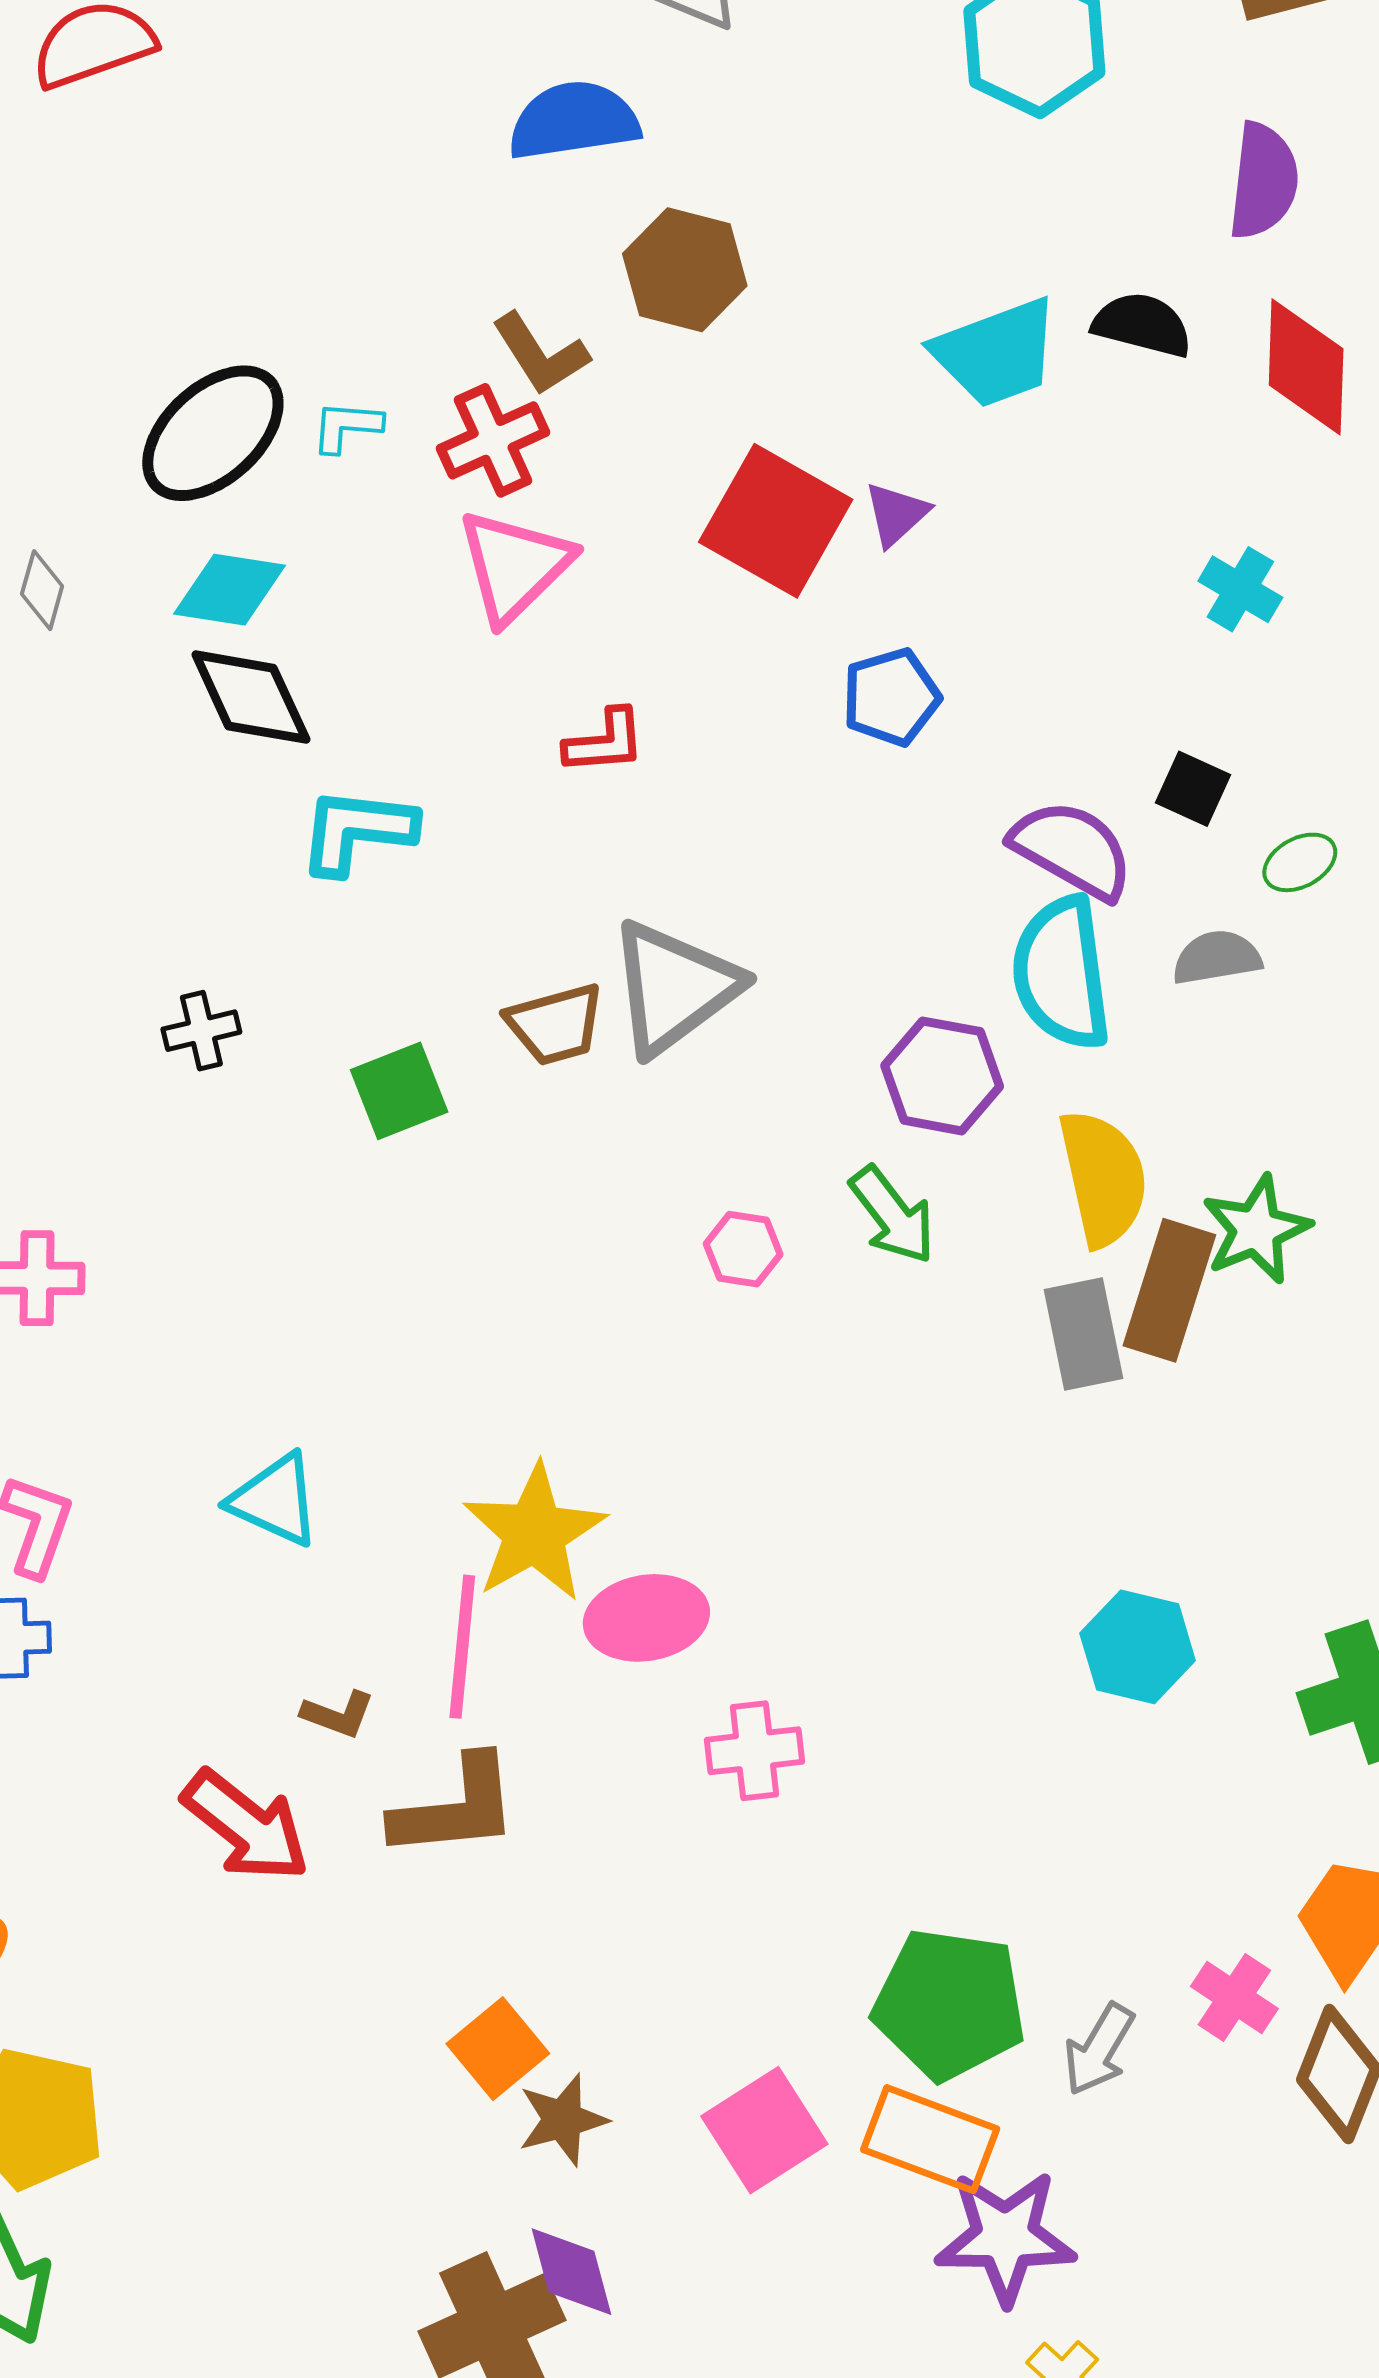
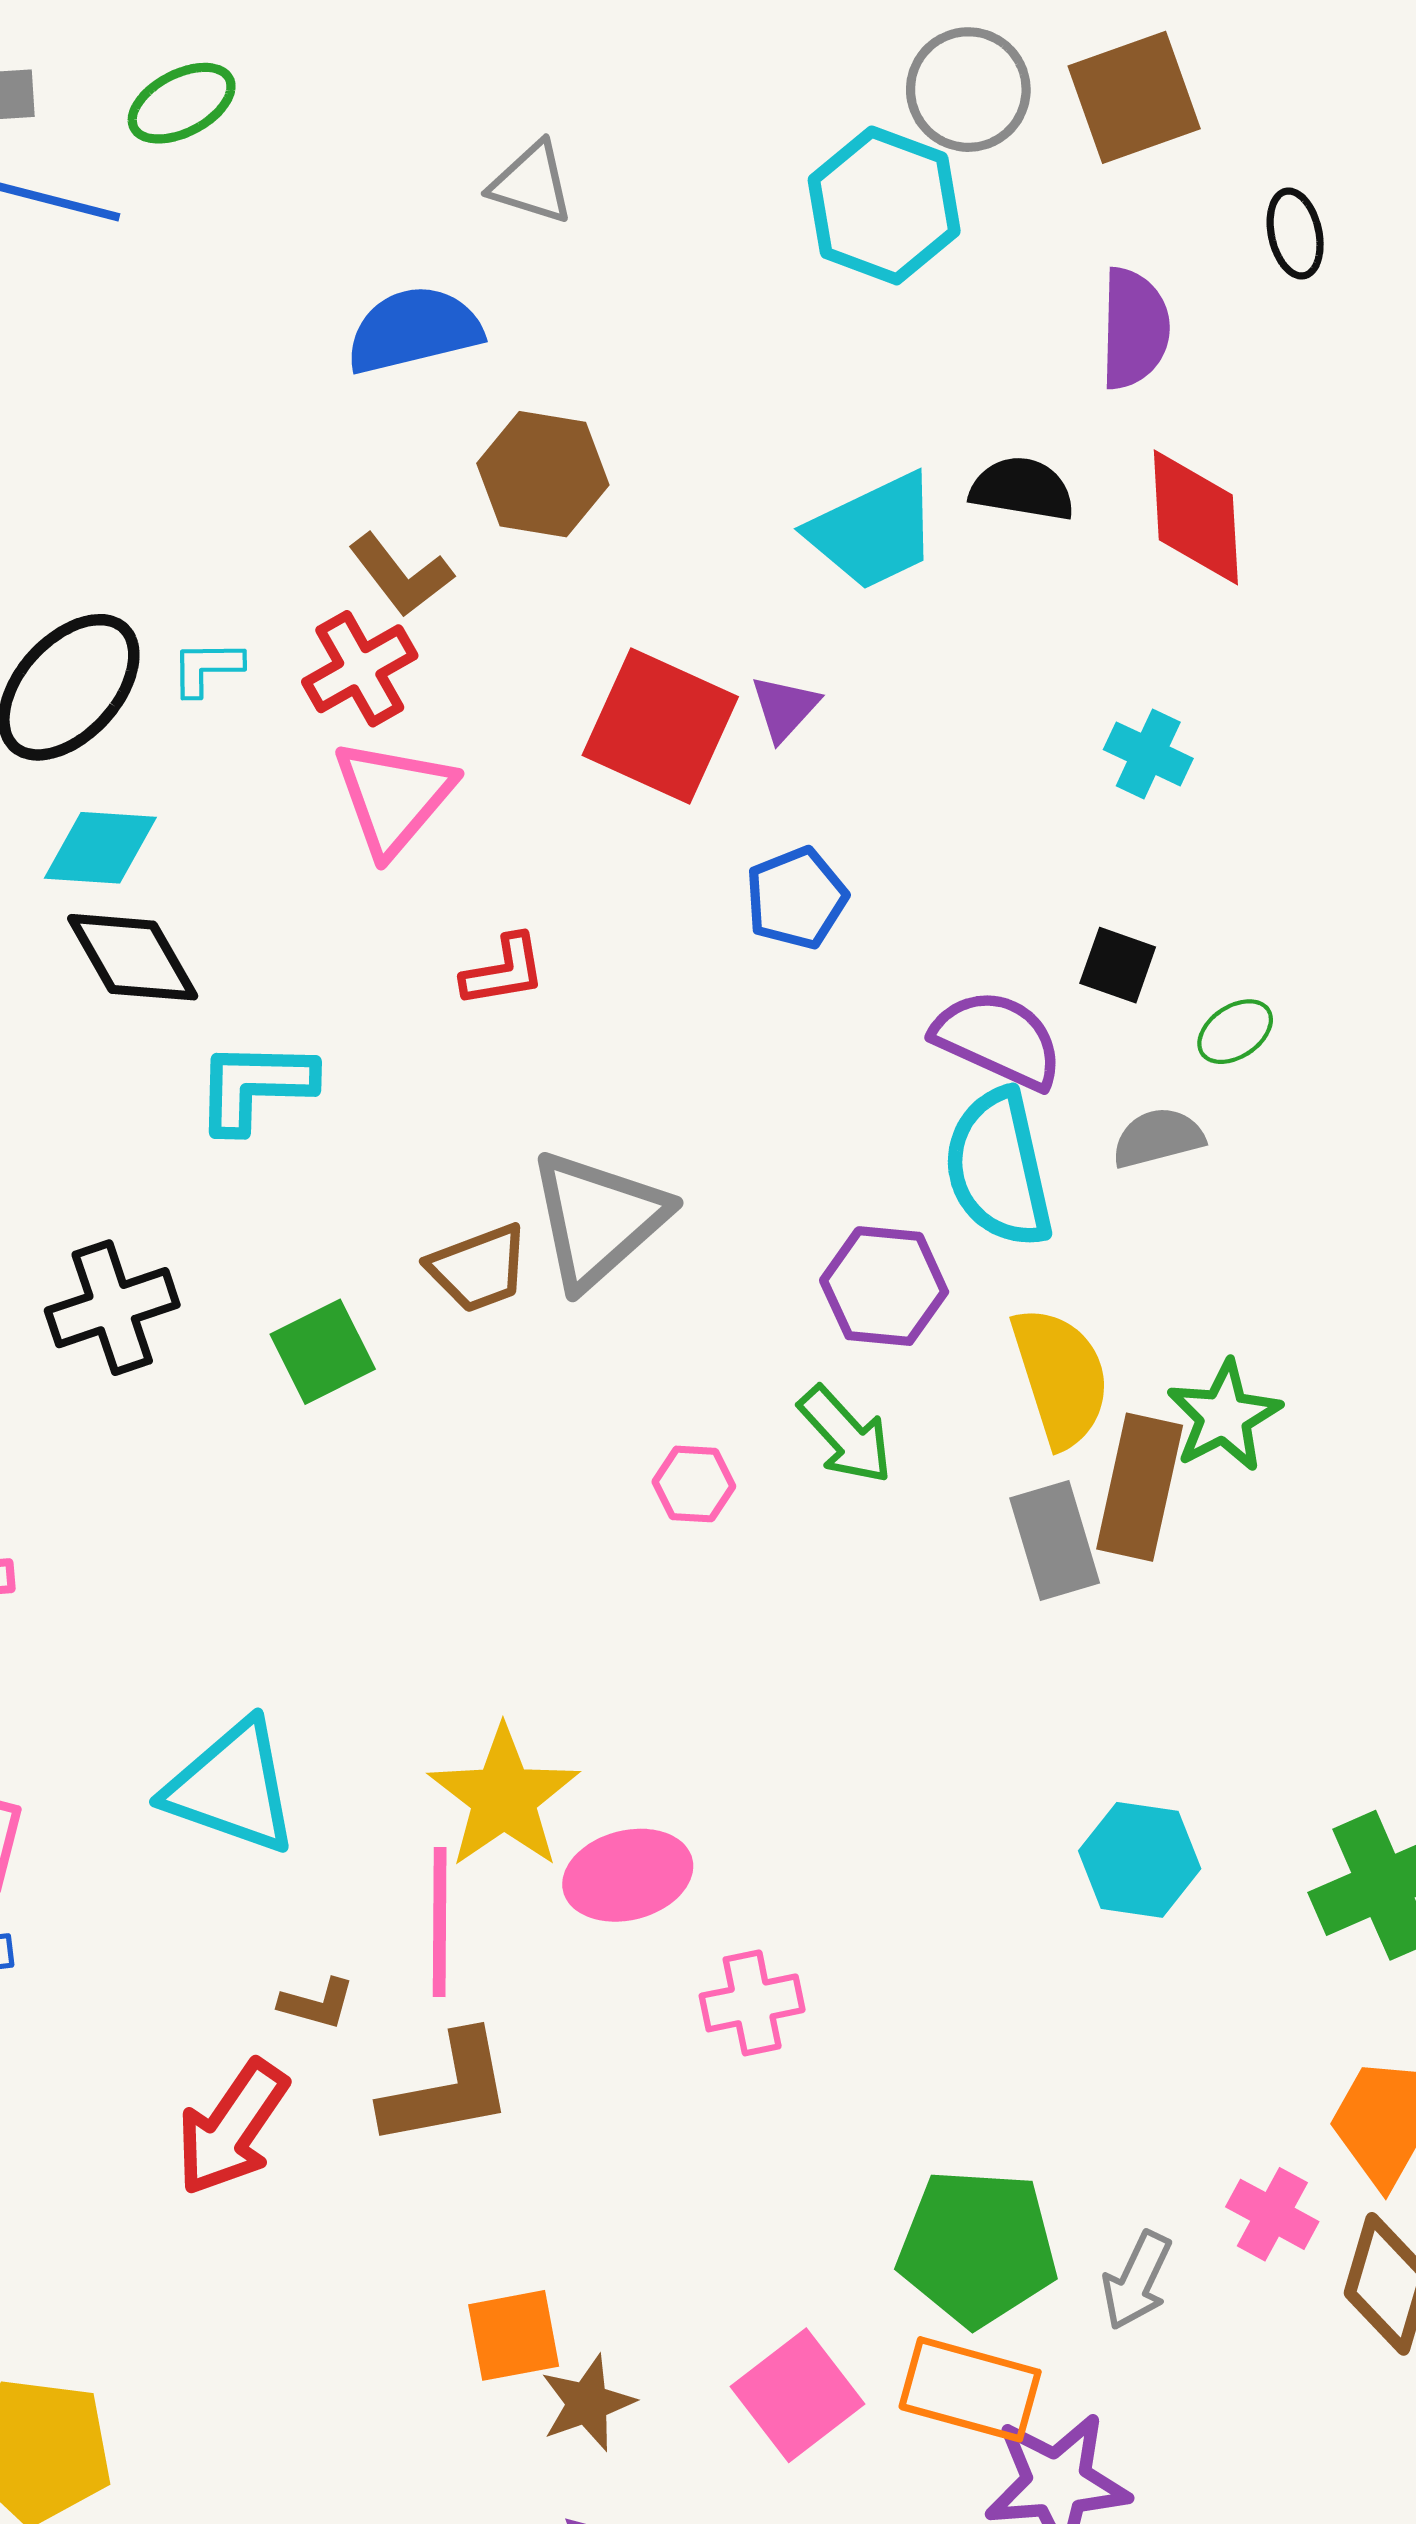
black cross: (201, 1031) -> (112, 1308), size x1.6
cyan triangle: (275, 1500) -> (232, 1787), size x1.4
red arrow: (246, 1826) -> (232, 2128), turned 91
orange square: (498, 2049) -> (514, 2335), turned 34

